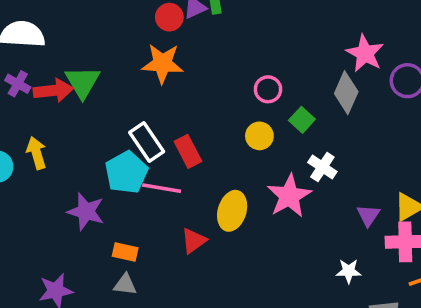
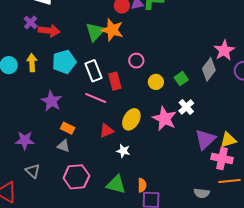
green triangle: (83, 82) -> (95, 32), moved
pink circle: (268, 89) -> (136, 61), moved
cyan pentagon: (126, 172) -> (64, 62), moved
pink star: (289, 196) -> (165, 119), turned -30
purple triangle: (368, 215) -> (205, 139), size x1.6
white star: (349, 271) -> (123, 151), moved

